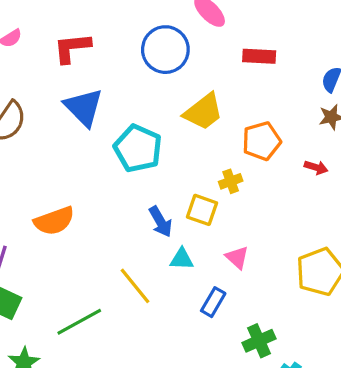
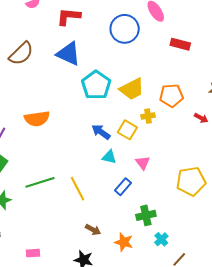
blue triangle: (84, 107) -> (68, 54), turned -32
yellow trapezoid: (203, 112) -> (132, 89), moved
blue arrow: (161, 222) -> (101, 132), turned 144
yellow line: (135, 286) -> (77, 189), moved

